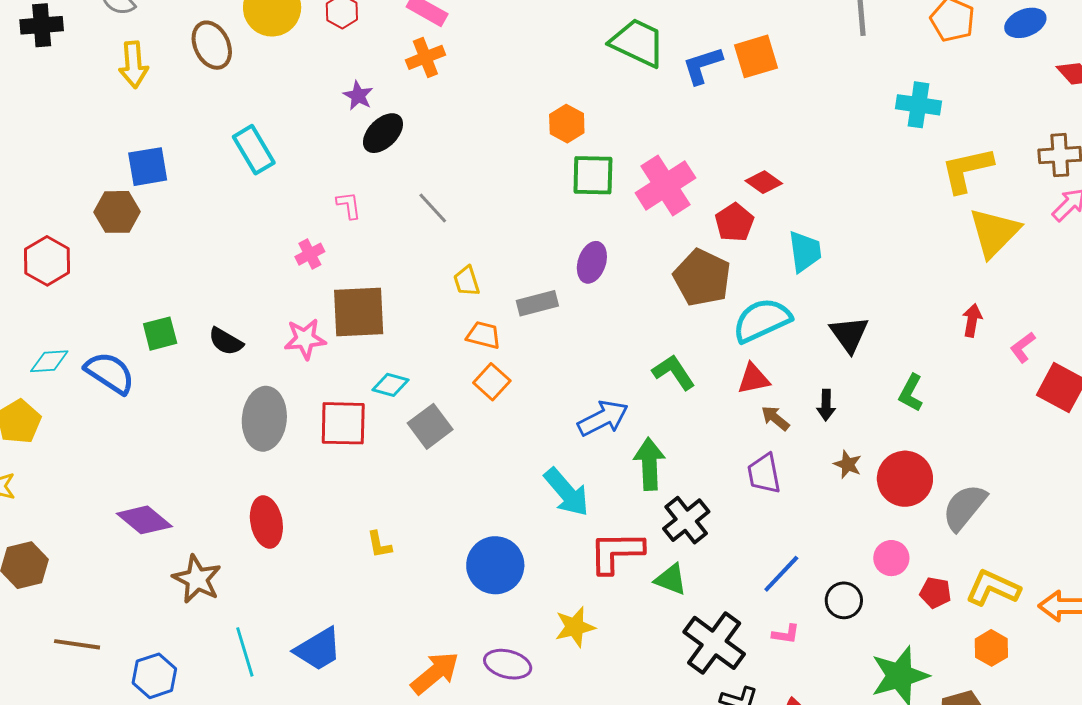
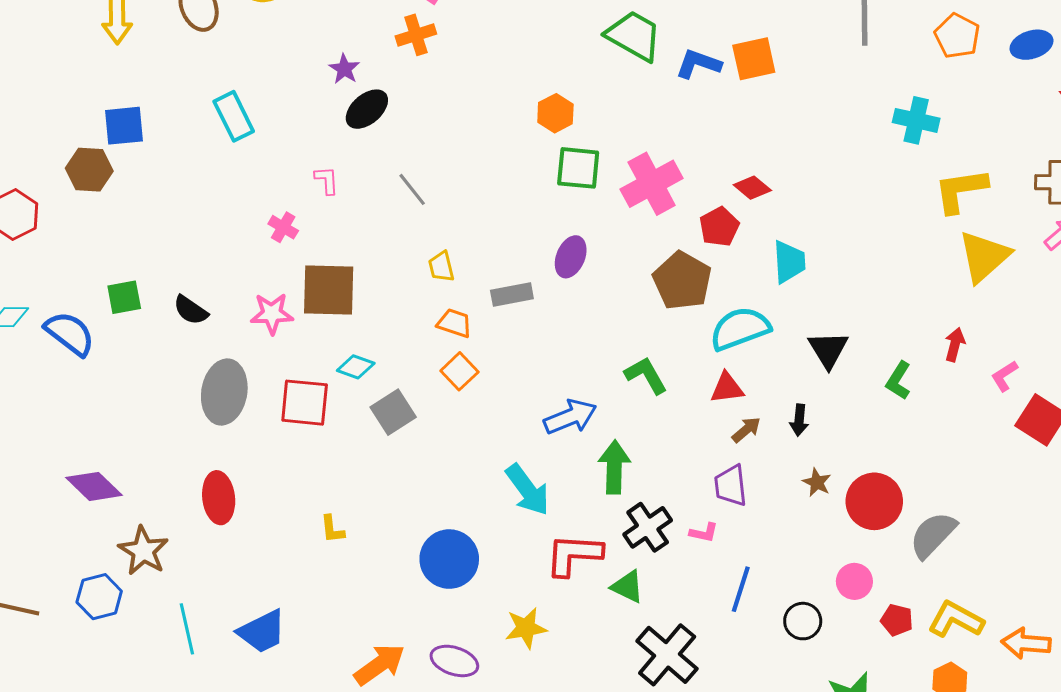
blue L-shape: (702, 65) -> (698, 64), turned 33
pink cross: (310, 254) -> (283, 227), turned -36
green L-shape: (911, 393) -> (898, 381), moved
brown arrow: (775, 418) -> (746, 430), turned 96
blue line: (781, 574) -> (741, 589), turned -30
pink L-shape: (786, 634) -> (704, 533), moved
blue hexagon: (154, 676) -> (99, 597), moved

